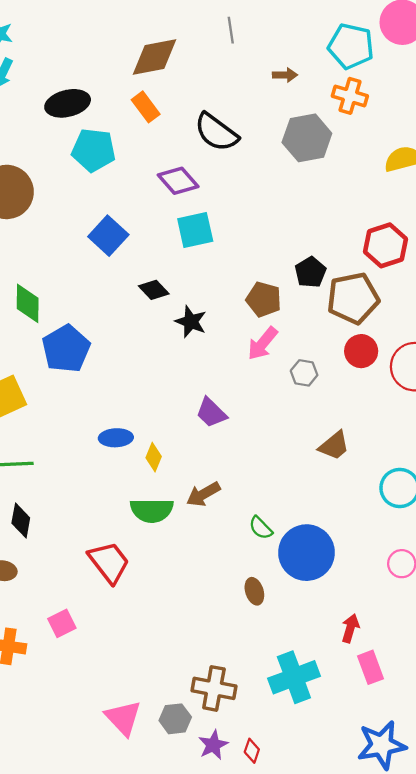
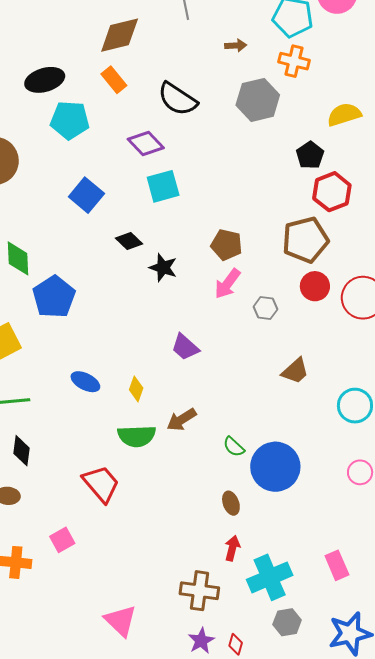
black pentagon: (310, 272) -> (310, 155), moved
blue ellipse: (116, 438) -> (85, 382), moved, turned 32
red arrow: (350, 628) -> (232, 548), moved
gray hexagon: (175, 719) -> (287, 622), moved

